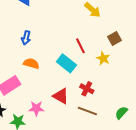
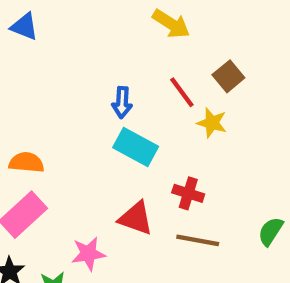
blue arrow: (26, 38) -> (122, 102), moved
red line: (80, 46) -> (182, 92), moved
orange semicircle: (31, 64) -> (26, 163), moved

